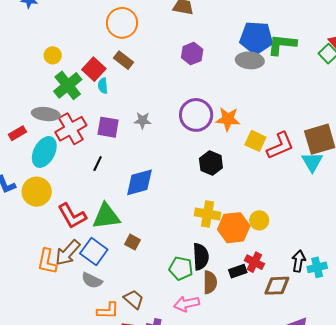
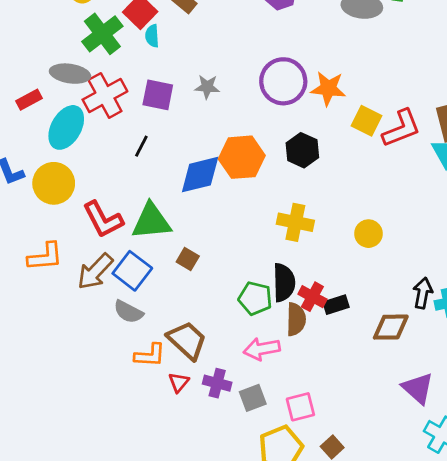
orange hexagon: (234, 228) -> (242, 157), moved
orange L-shape: (47, 261) -> (45, 257), moved, turned -108
red cross: (254, 262) -> (312, 297), moved
brown trapezoid: (134, 299) -> (187, 340), size x1.4

